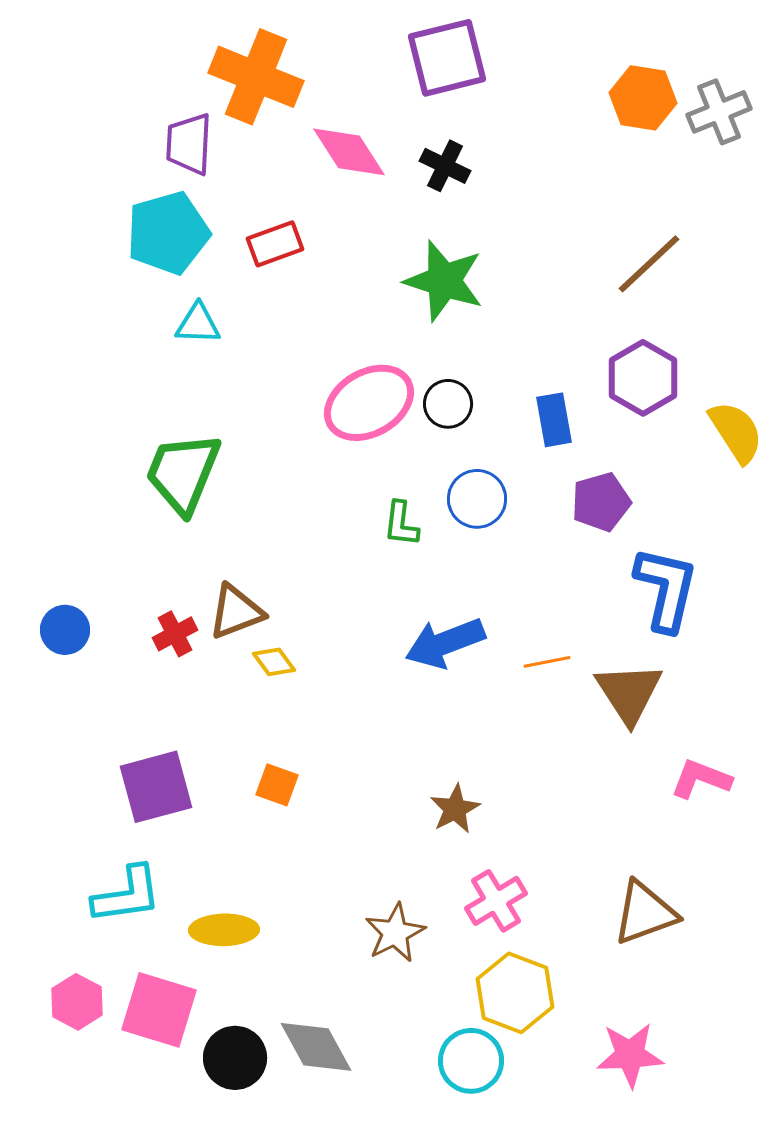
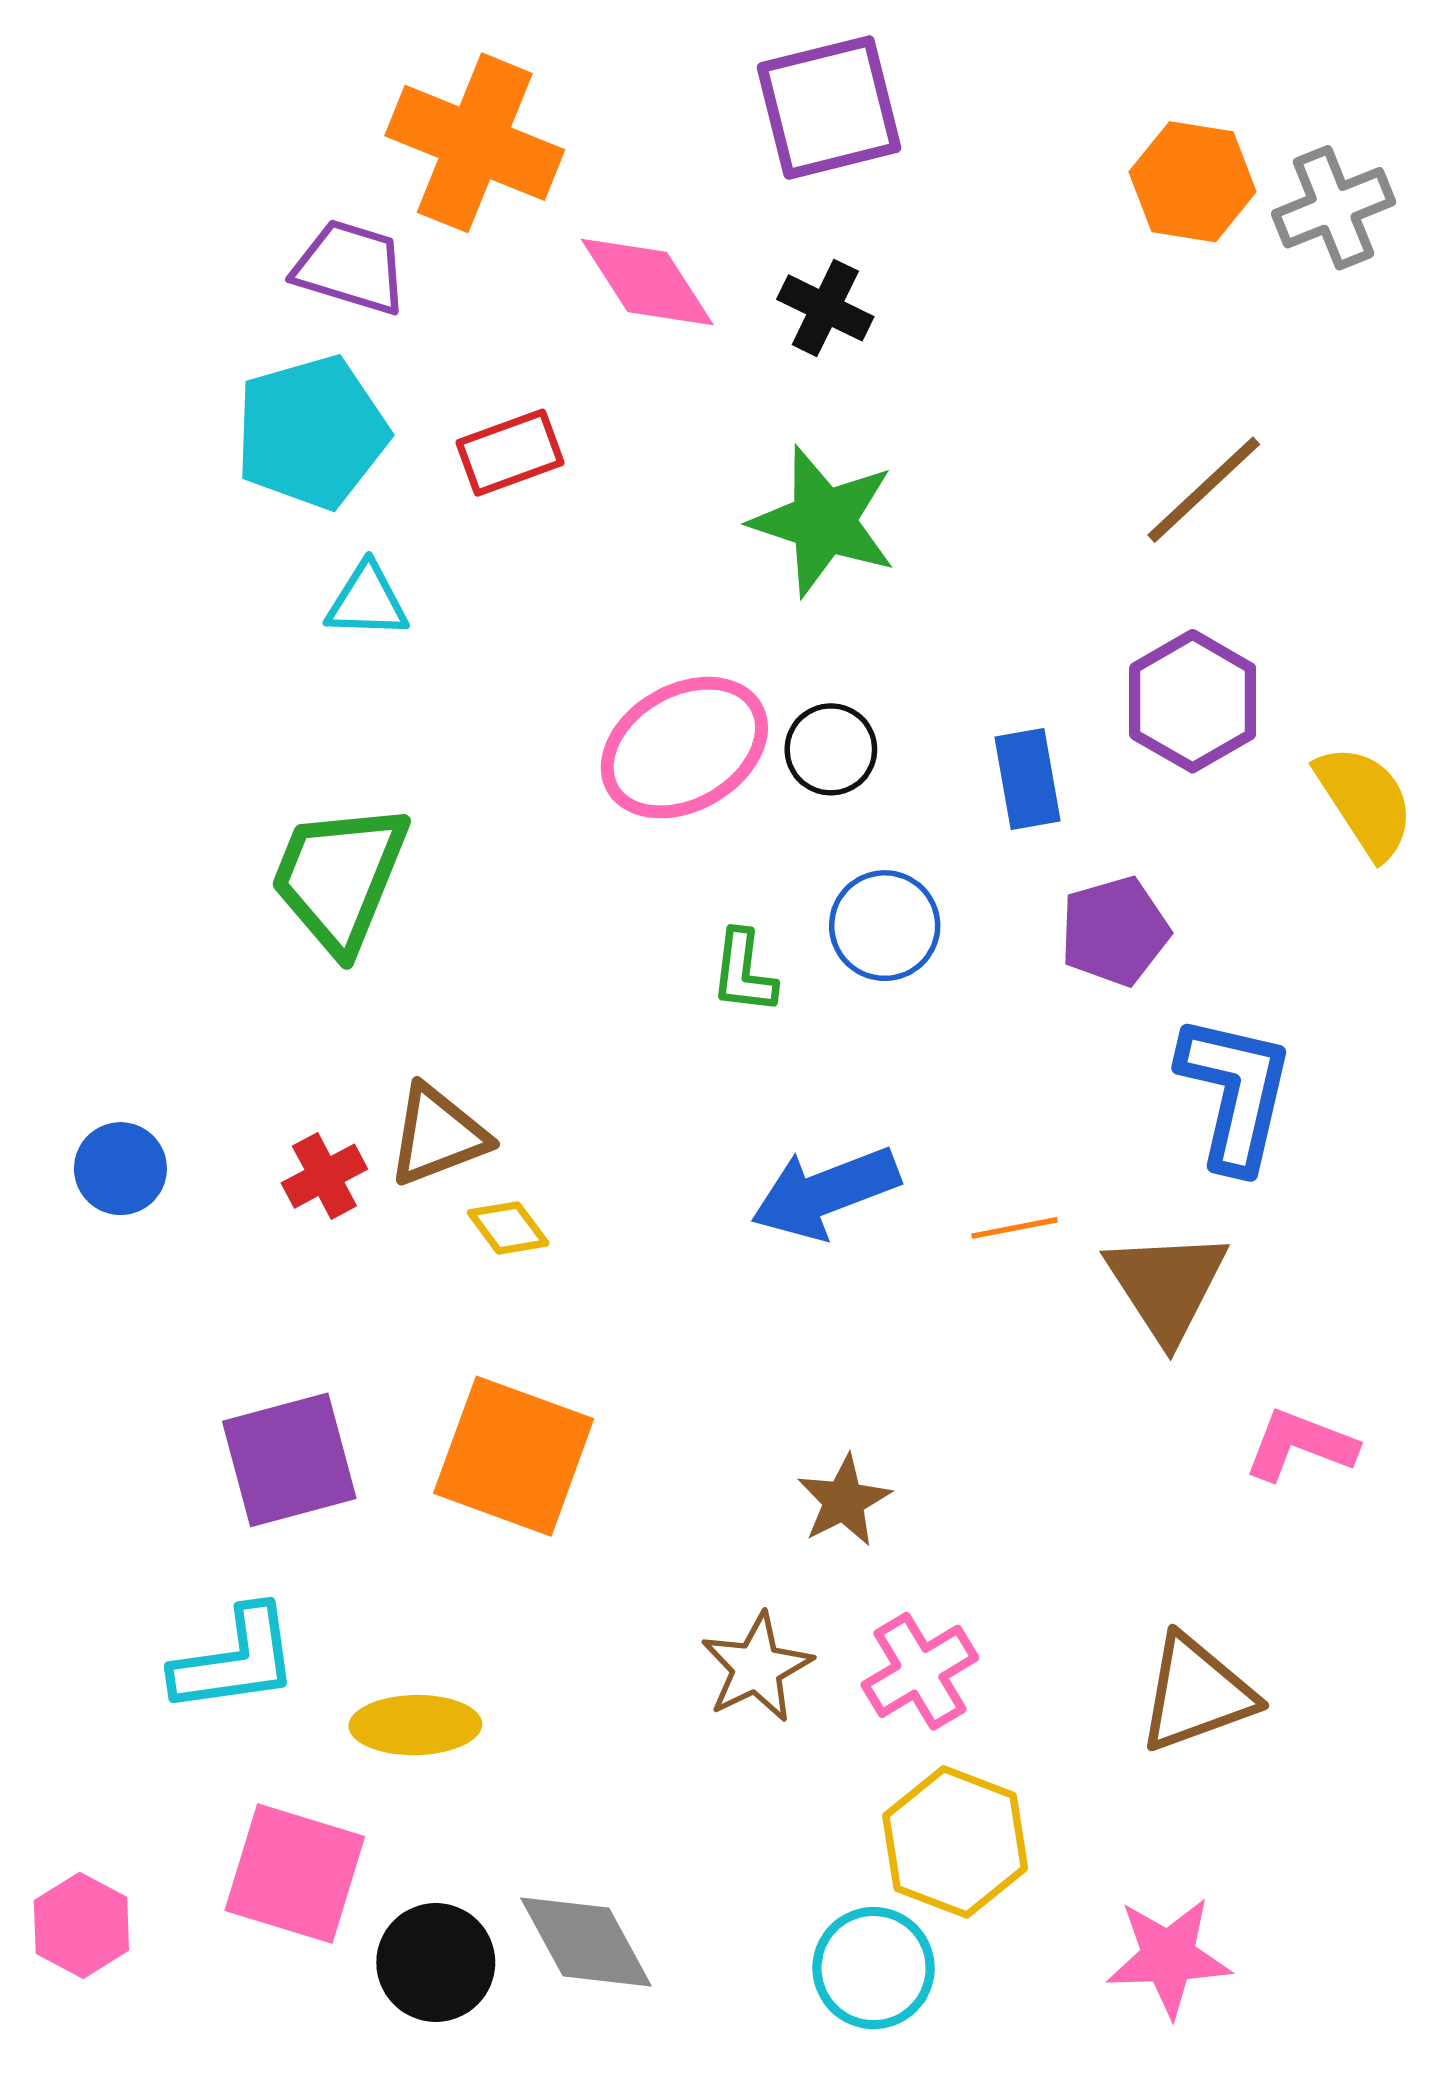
purple trapezoid: (189, 144) -> (350, 267), turned 104
orange square: (277, 785) -> (514, 1456), size x2.0
brown star: (395, 933) -> (757, 1668), moved
pink hexagon: (77, 1002) -> (81, 1925), moved

